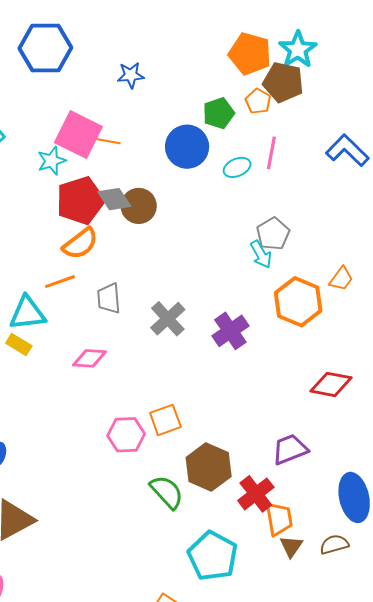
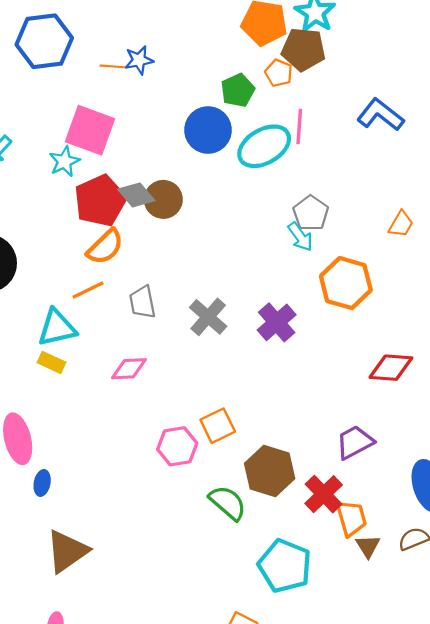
orange line: (109, 141) -> (113, 66), moved
cyan ellipse: (237, 167) -> (264, 146), size x1.8
orange trapezoid: (341, 279) -> (401, 224), moved

